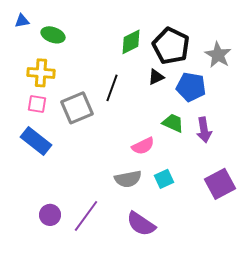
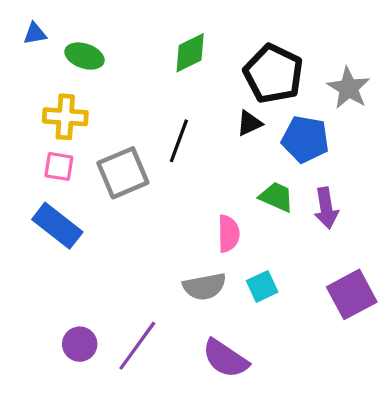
green diamond: (131, 42) -> (190, 53), moved
pink semicircle: (143, 146) -> (229, 234), turned -65

